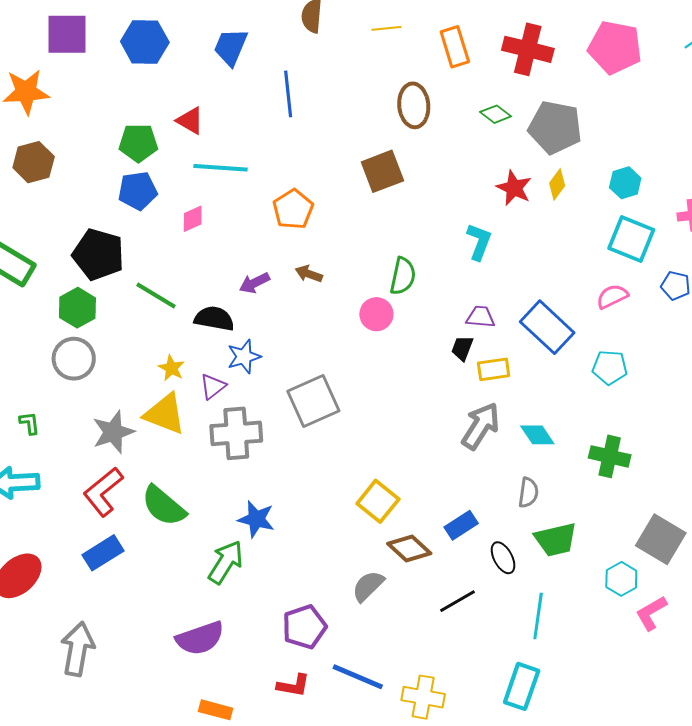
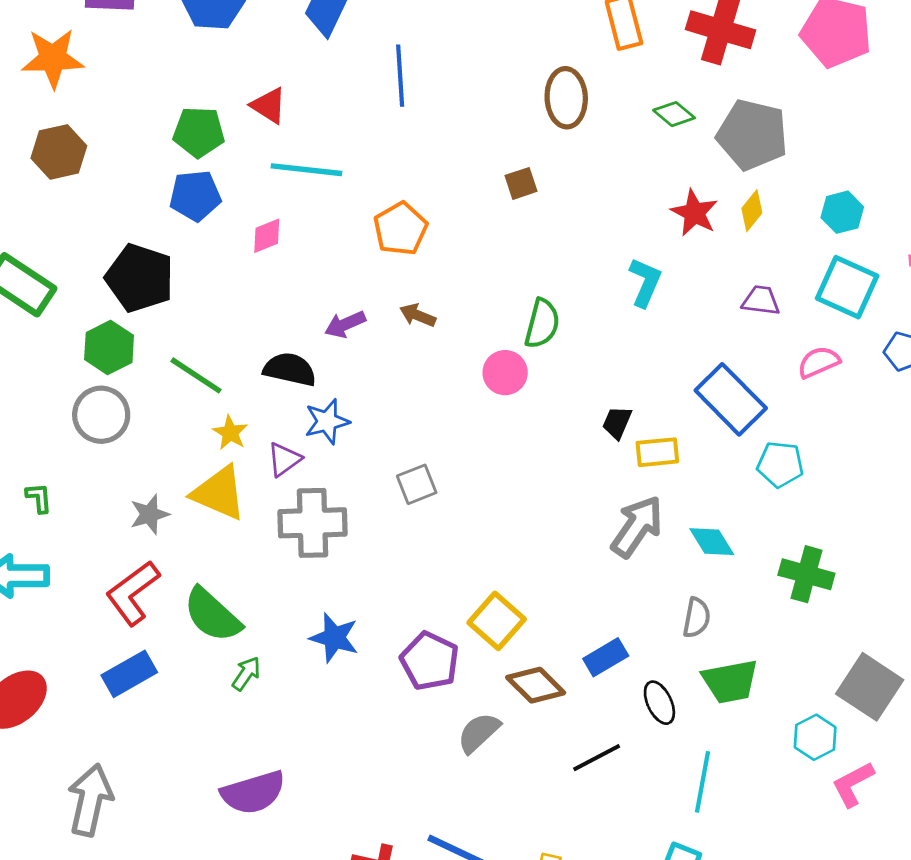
brown square: (382, 171) -> (521, 183), size x0.6
green line: (156, 295) -> (196, 375), moved
purple trapezoid: (480, 317) -> (761, 300), moved
cyan pentagon: (610, 367) -> (780, 464), moved
gray square: (313, 401) -> (417, 484), size x0.6
gray star: (113, 432) -> (149, 514), size x0.7
green arrow: (226, 562) -> (246, 674), moved, size x0.6
purple pentagon: (304, 627) -> (430, 661), moved, turned -30

